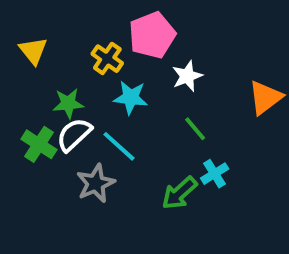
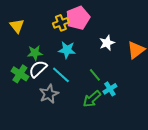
yellow cross: (107, 59) -> (61, 23), moved, turned 35
white star: (187, 76) -> (107, 43), moved
green line: (195, 129) -> (95, 75), moved

